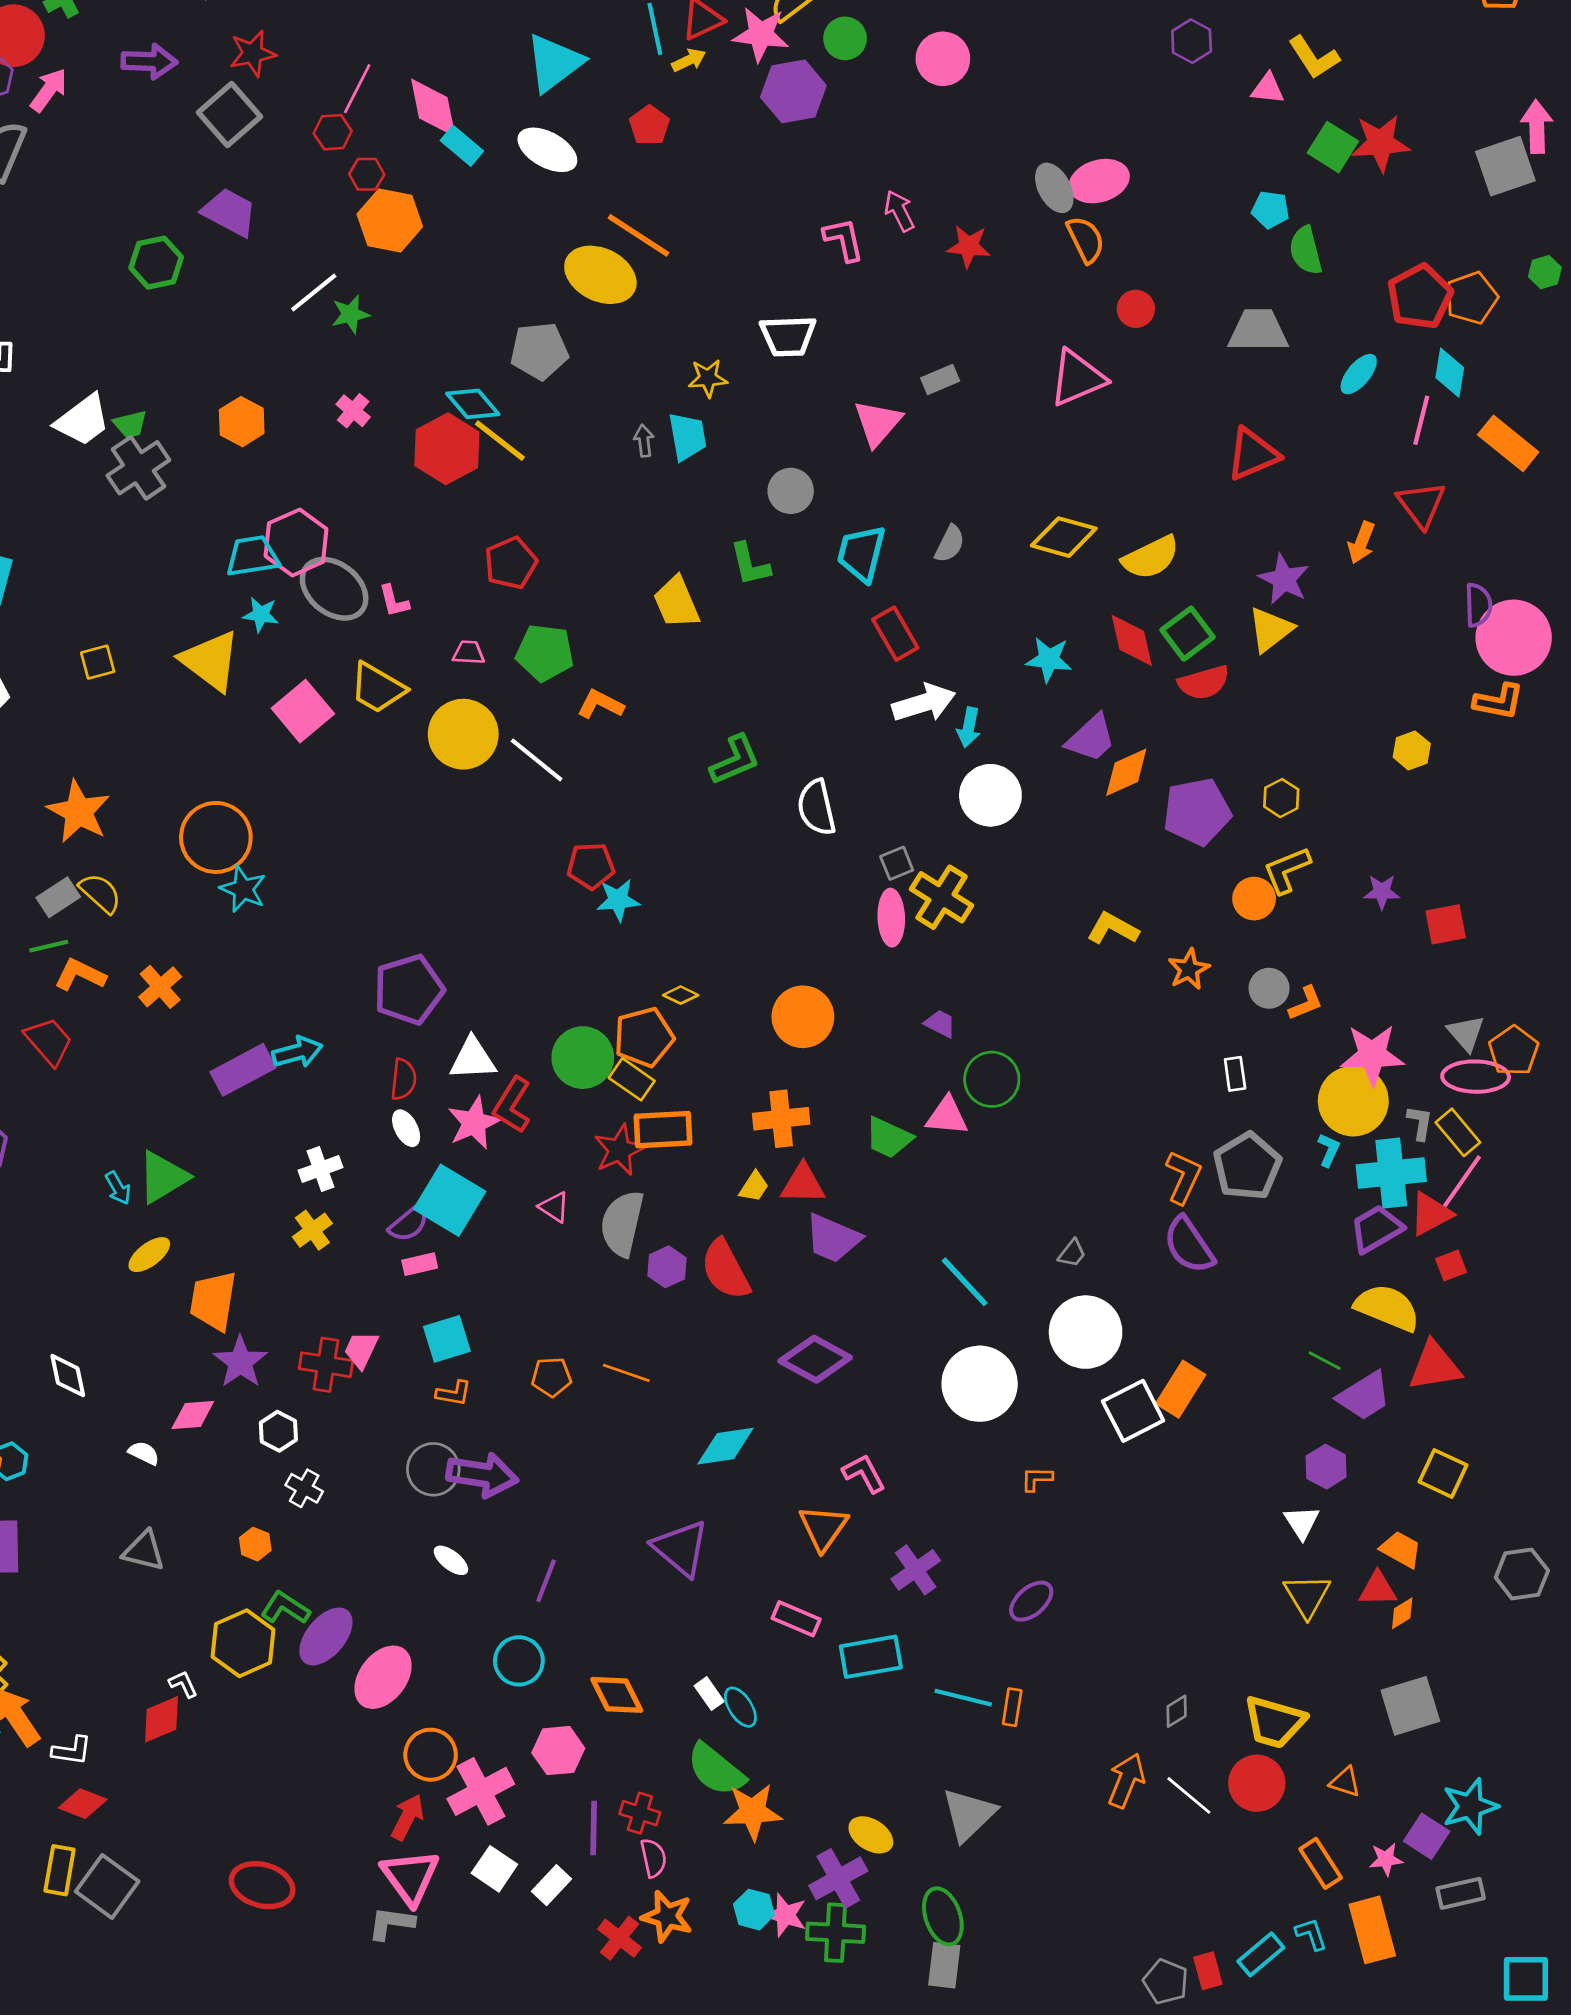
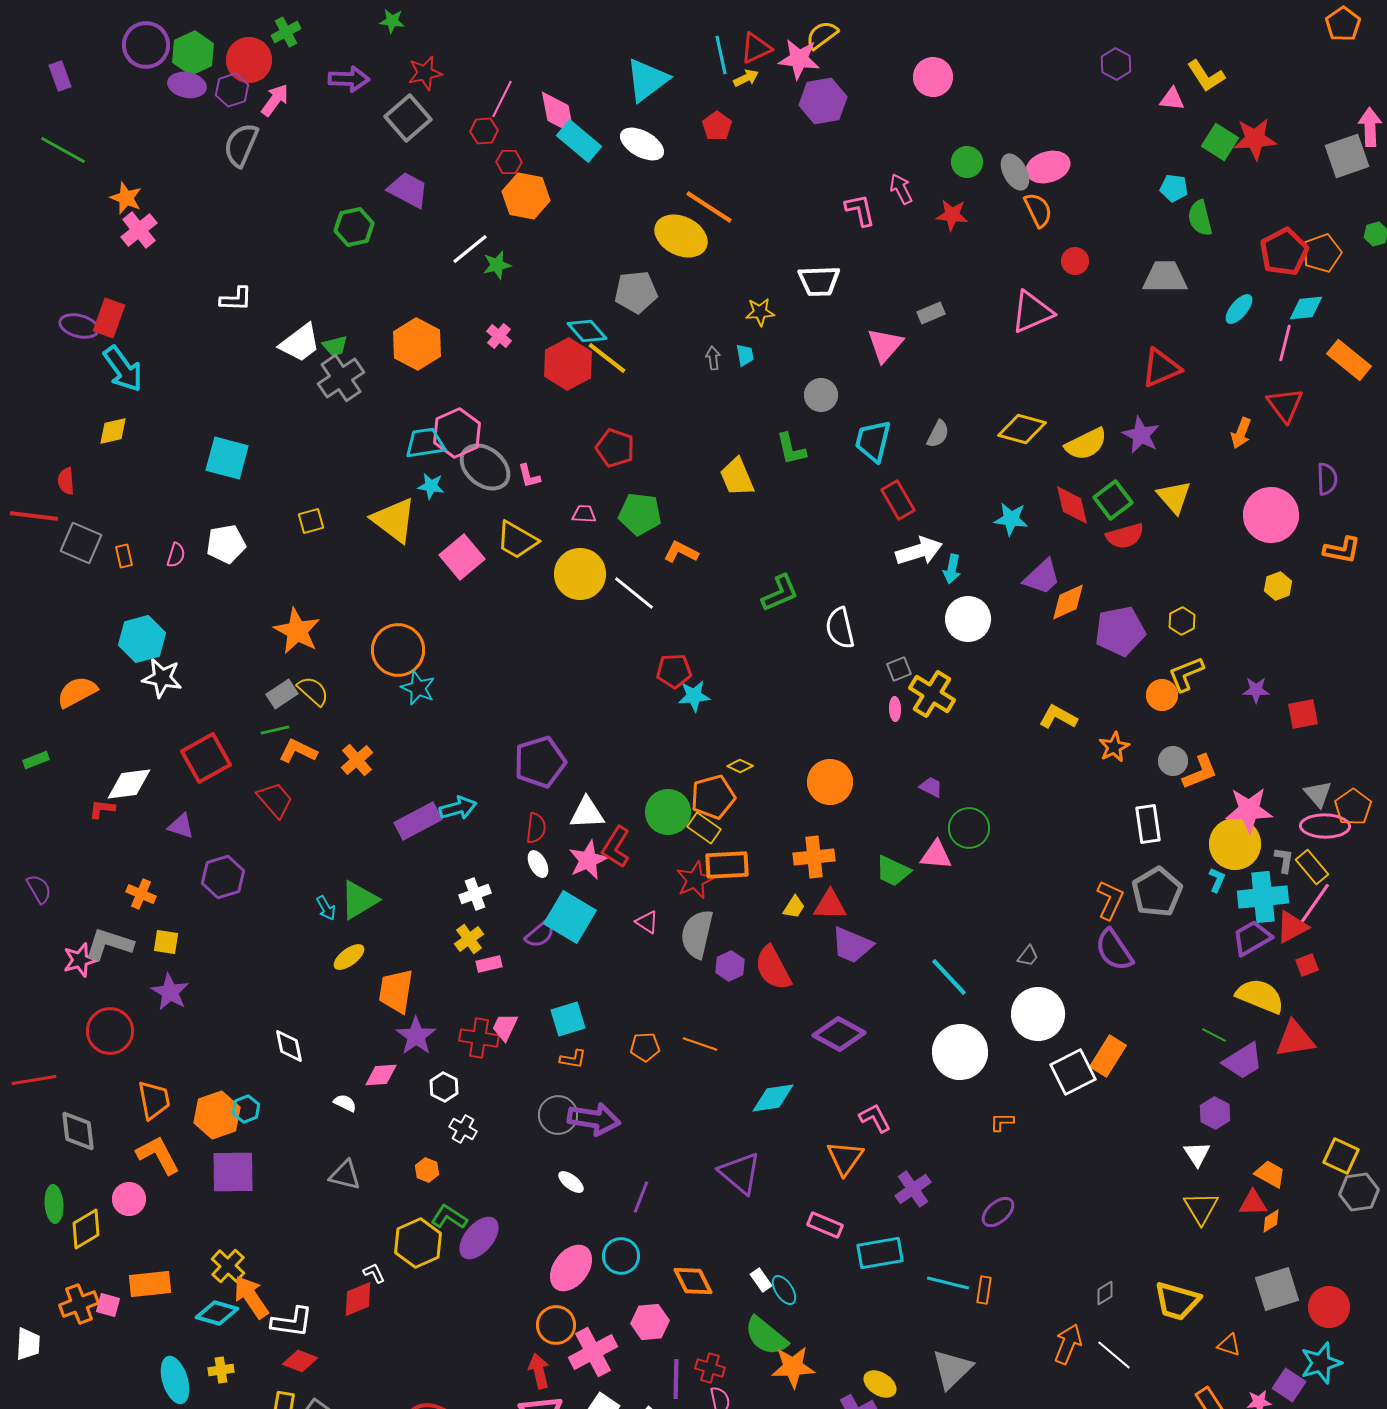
green circle: (845, 38) -> (967, 162), moved
cyan rectangle: (462, 146) -> (579, 141), size x1.4
cyan diamond: (1450, 373) -> (1306, 308), turned 75
orange hexagon: (242, 422) -> (417, 344), size x1.4
cyan trapezoid: (687, 437) -> (745, 355), size x0.6
red pentagon: (511, 563) -> (615, 448), turned -30
purple star: (1284, 579) -> (1141, 435), moved
yellow triangle: (1270, 630) -> (1174, 497), turned -33
pink circle: (1514, 638) -> (1271, 515), moved
pink ellipse: (891, 918) -> (895, 709), size x0.6
orange L-shape: (1306, 1003) -> (1200, 772), size x1.4
white rectangle: (1235, 1074) -> (1148, 824), size x1.5
pink rectangle: (420, 1264) -> (489, 964), moved
yellow square: (1443, 1473) -> (1341, 1156), moved
pink ellipse: (383, 1677) -> (571, 1268), moved
white L-shape: (72, 1751) -> (292, 1322), size x1.4
red circle: (1257, 1783) -> (1329, 1307), moved
red arrow: (407, 1817) -> (539, 1371), turned -40

